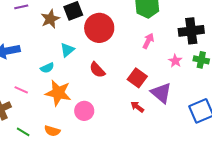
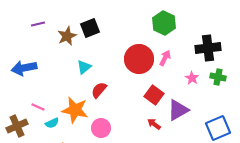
red circle: (99, 28) -> (139, 59), moved
cyan semicircle: (47, 68) -> (52, 123), moved
red semicircle: (97, 70) -> (99, 90), moved, turned 84
purple triangle: (161, 93) -> (178, 110), turned 50

